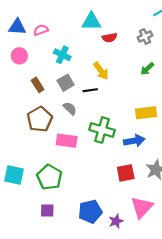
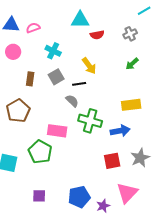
brown rectangle: (38, 85) -> (30, 79), turned 40
gray semicircle: (70, 108) -> (72, 101), moved
brown pentagon: (40, 119) -> (18, 111), moved
green pentagon: (49, 177) -> (40, 152), moved

